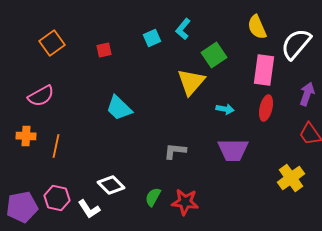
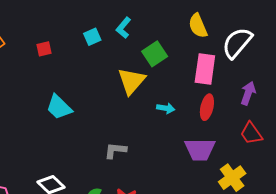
purple trapezoid: (233, 150) -> (200, 149), moved

